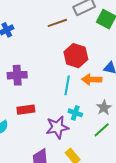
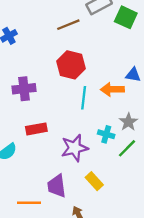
red hexagon: (76, 56) -> (71, 65), moved
cyan cross: (75, 113) -> (106, 134), moved

